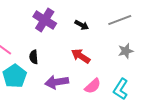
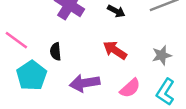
gray star: (126, 51) -> (162, 55), moved

